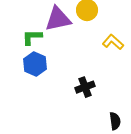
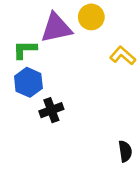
black cross: (85, 87) -> (51, 110), moved

